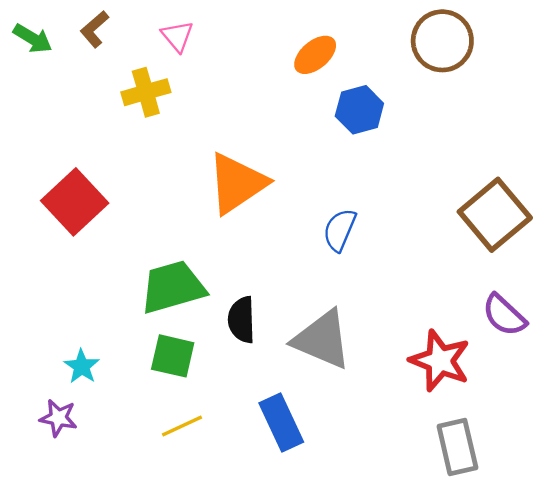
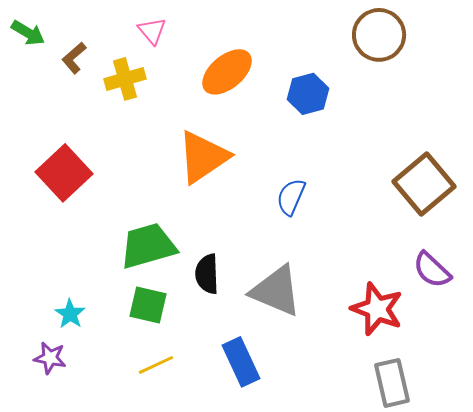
brown L-shape: (95, 29) -> (74, 58), moved
orange ellipse: (315, 55) -> (227, 72), moved, size x1.4

